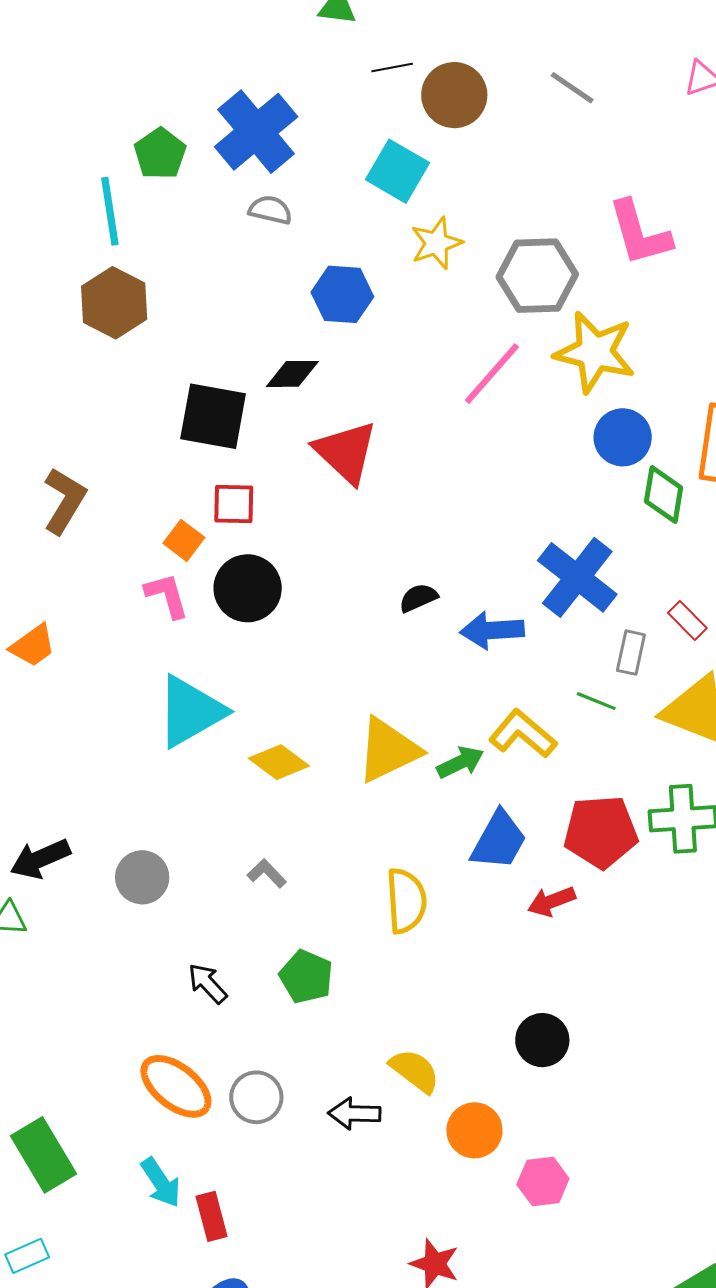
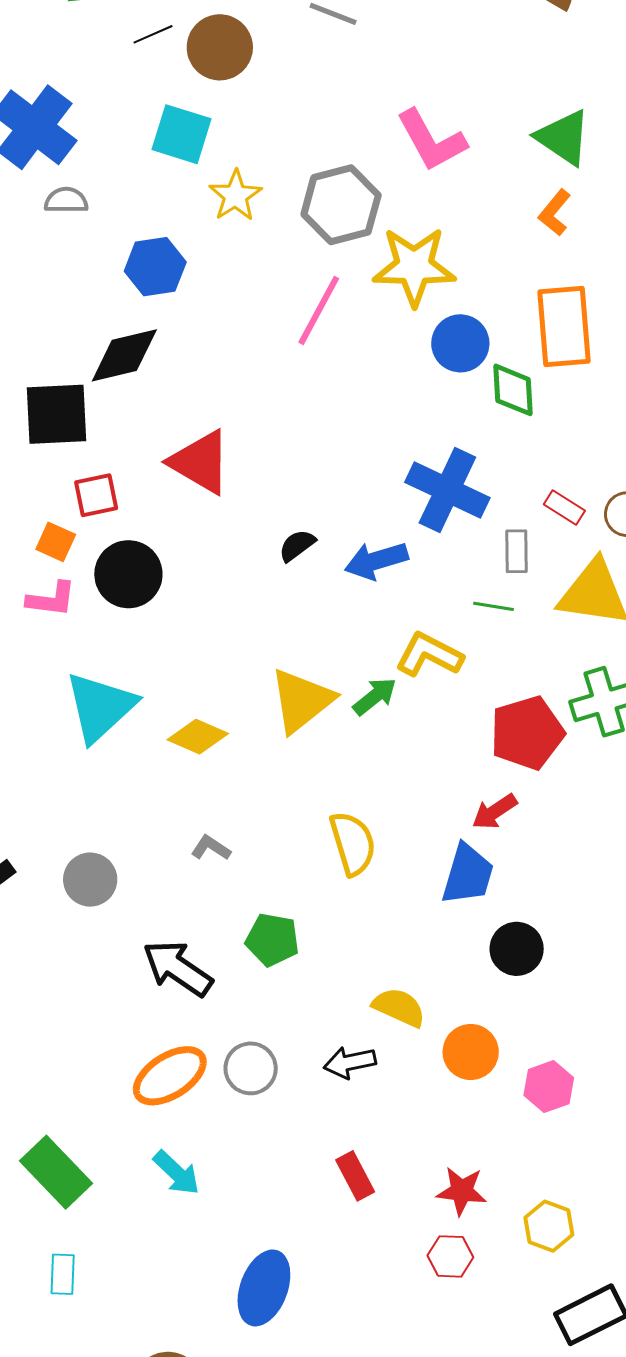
black diamond: (292, 374) -> (124, 355), size x1.4
red triangle: (346, 452) -> (200, 462), moved
pink L-shape: (167, 595) -> (51, 599), turned 126
blue trapezoid: (499, 840) -> (468, 874), moved
black arrow: (208, 983) -> (178, 968), size x1.6
orange ellipse: (176, 1086) -> (170, 1076), turned -58
red rectangle: (211, 1216) -> (355, 1176), moved
cyan rectangle: (27, 1256) -> (63, 1274), turned -51

